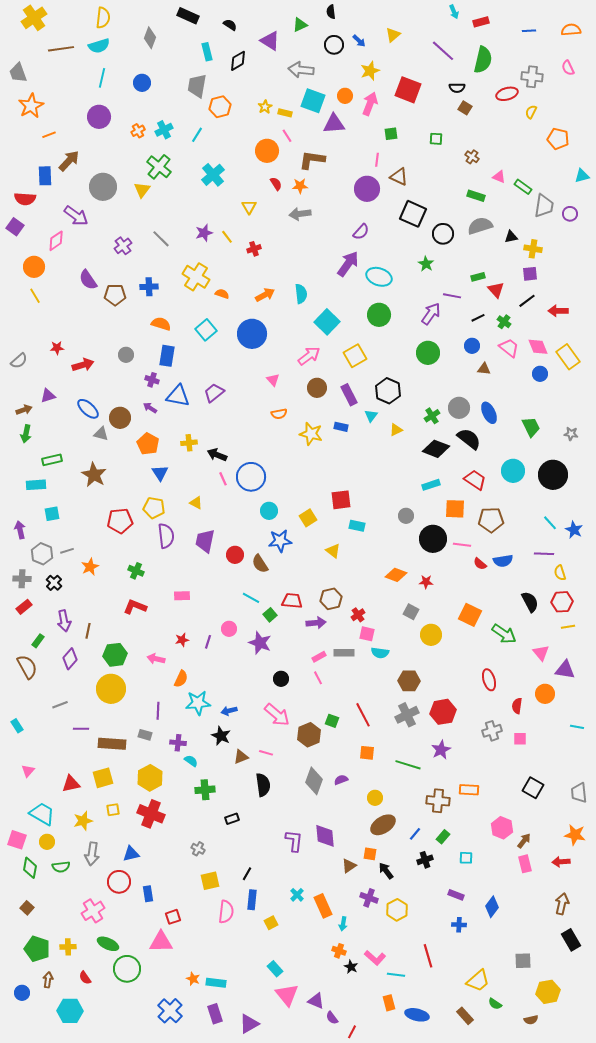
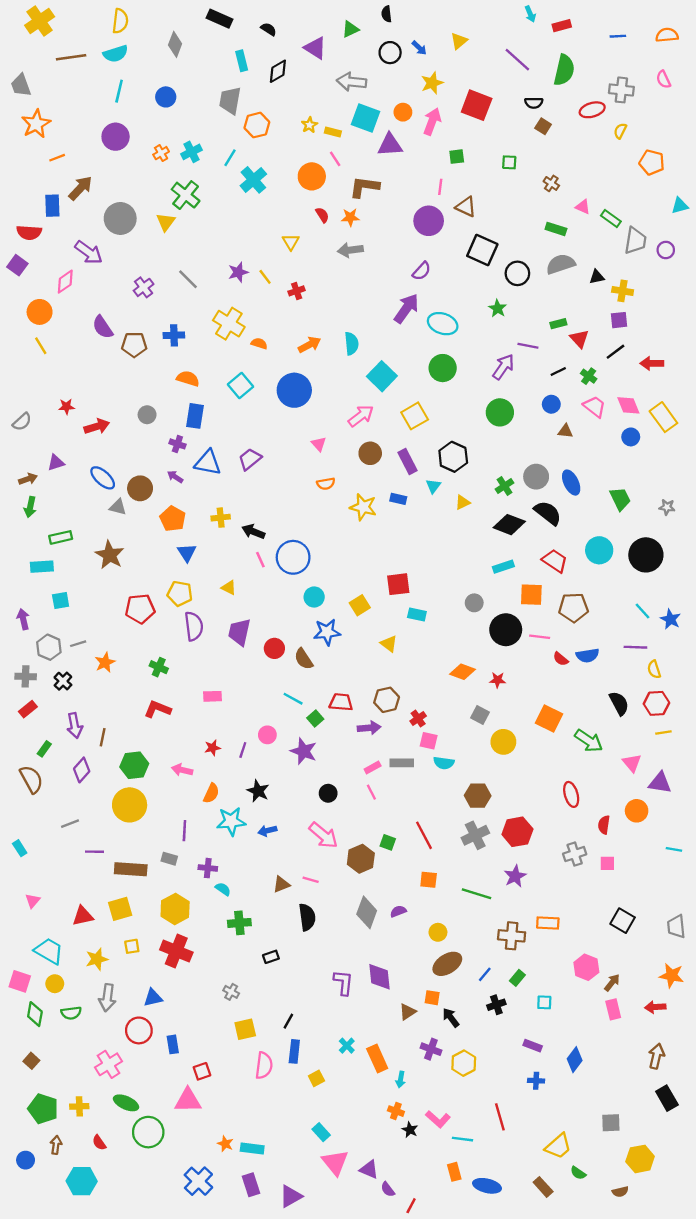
cyan cross: (213, 175) -> (253, 180), moved
black star: (221, 736) -> (258, 791), moved

